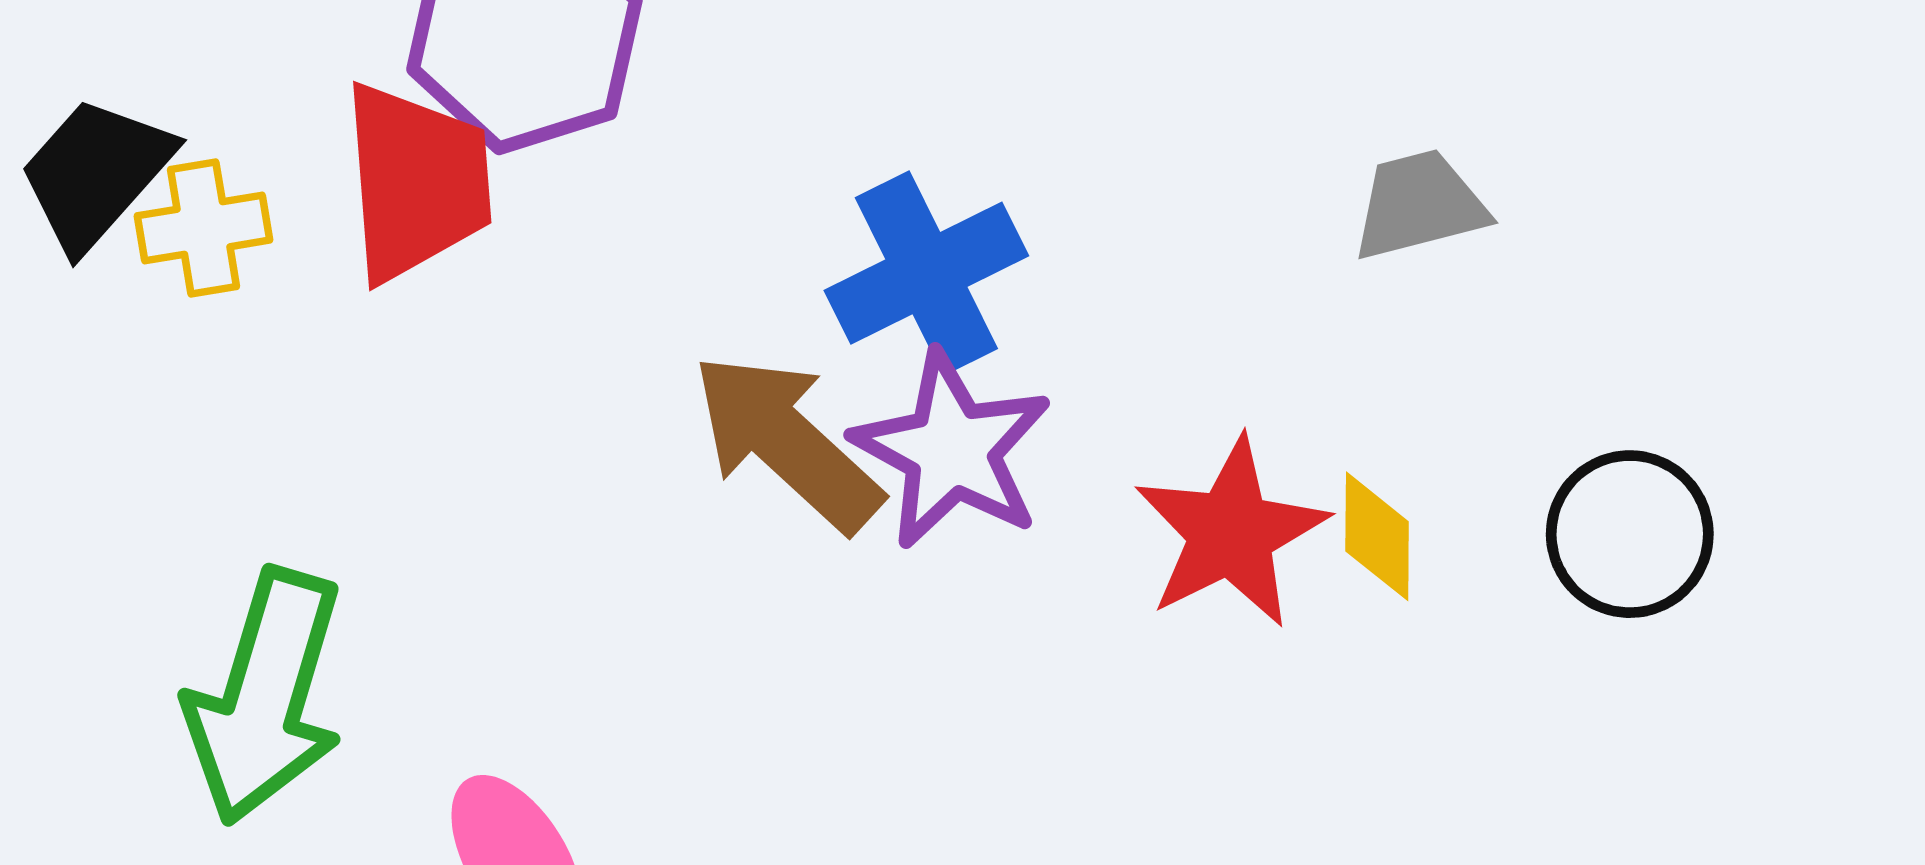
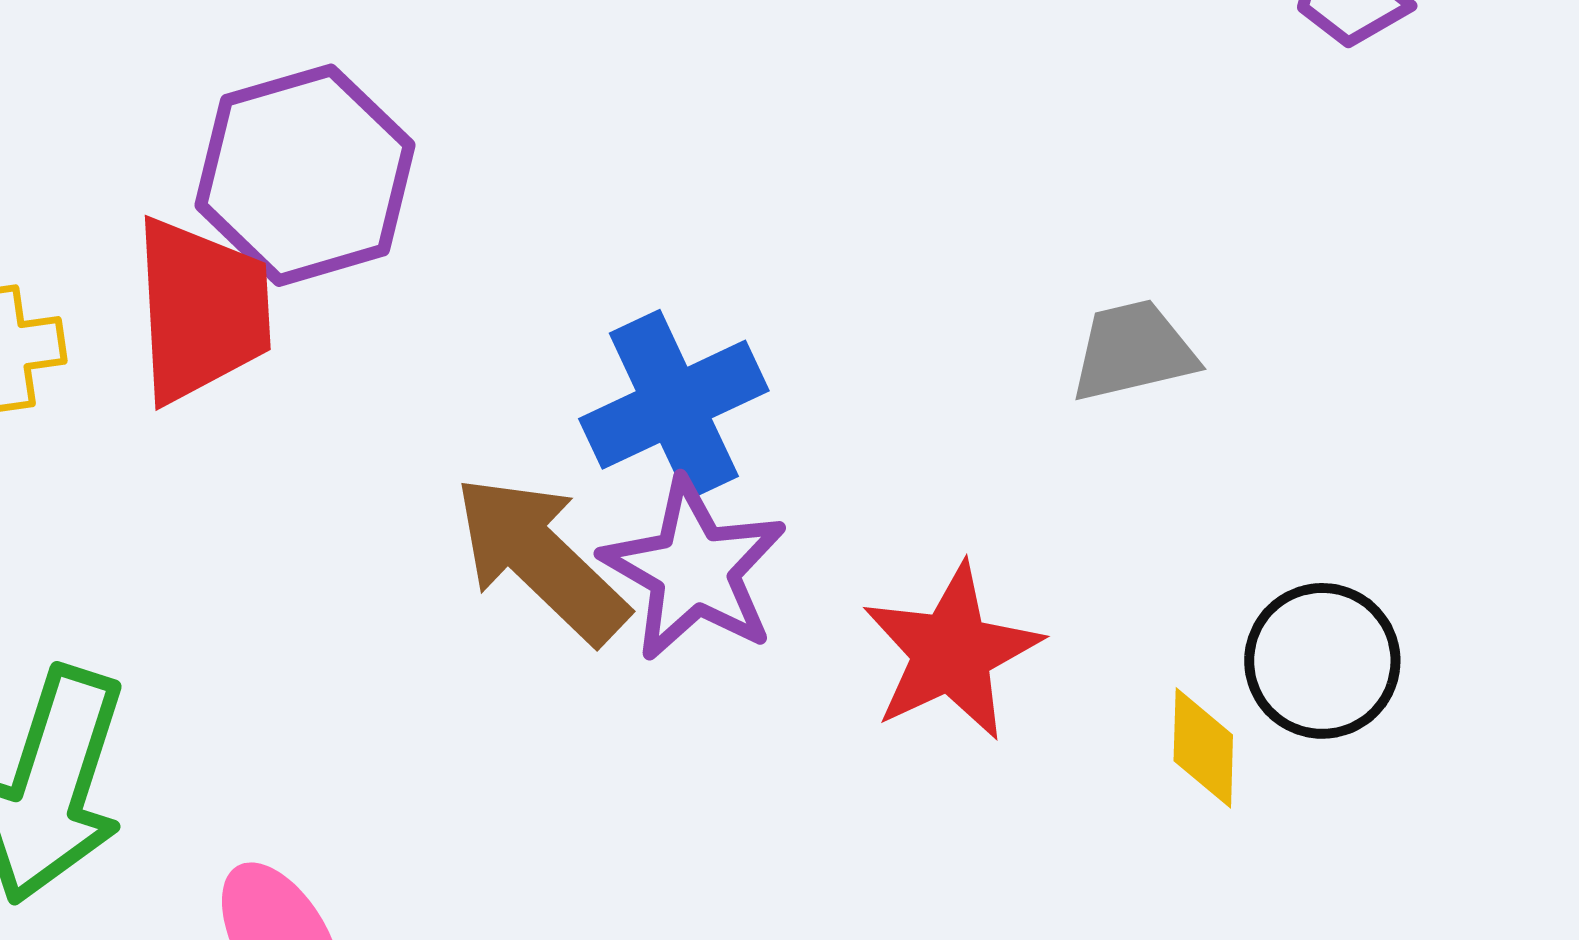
yellow diamond: (1377, 536) -> (1203, 748), moved

